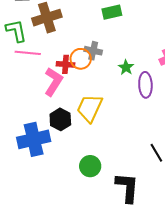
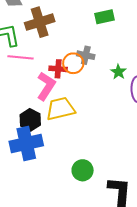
yellow trapezoid: (90, 108) -> (60, 109), moved, turned 52
black hexagon: (60, 119) -> (30, 120), moved

